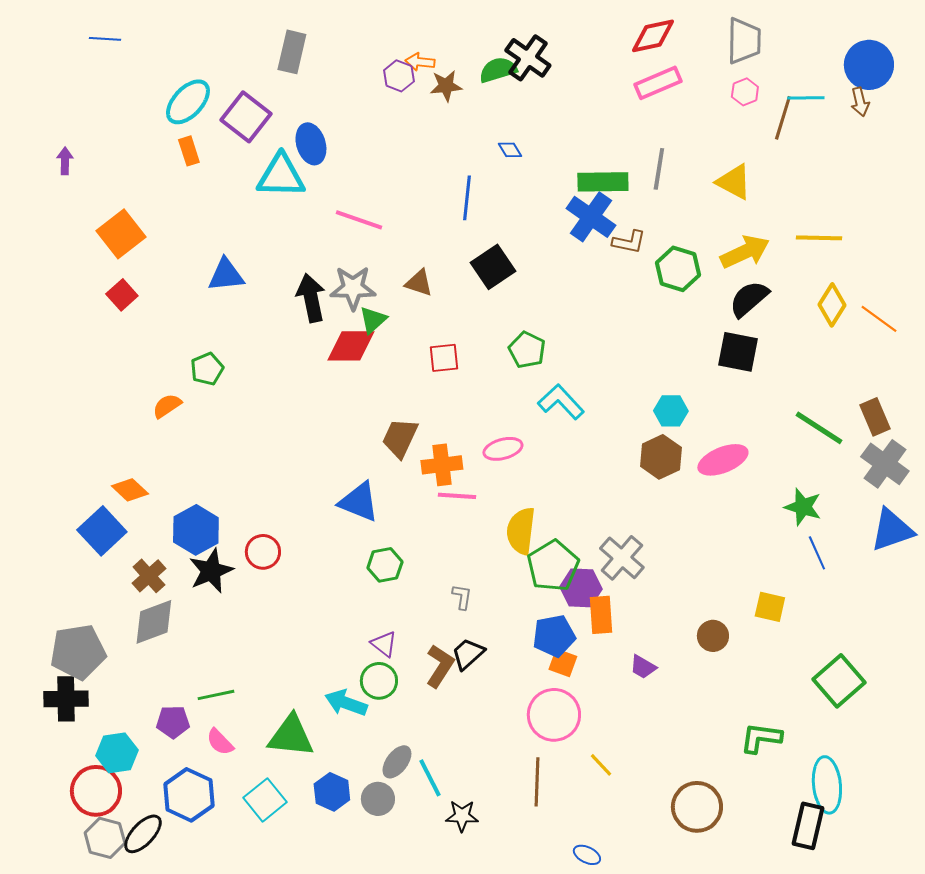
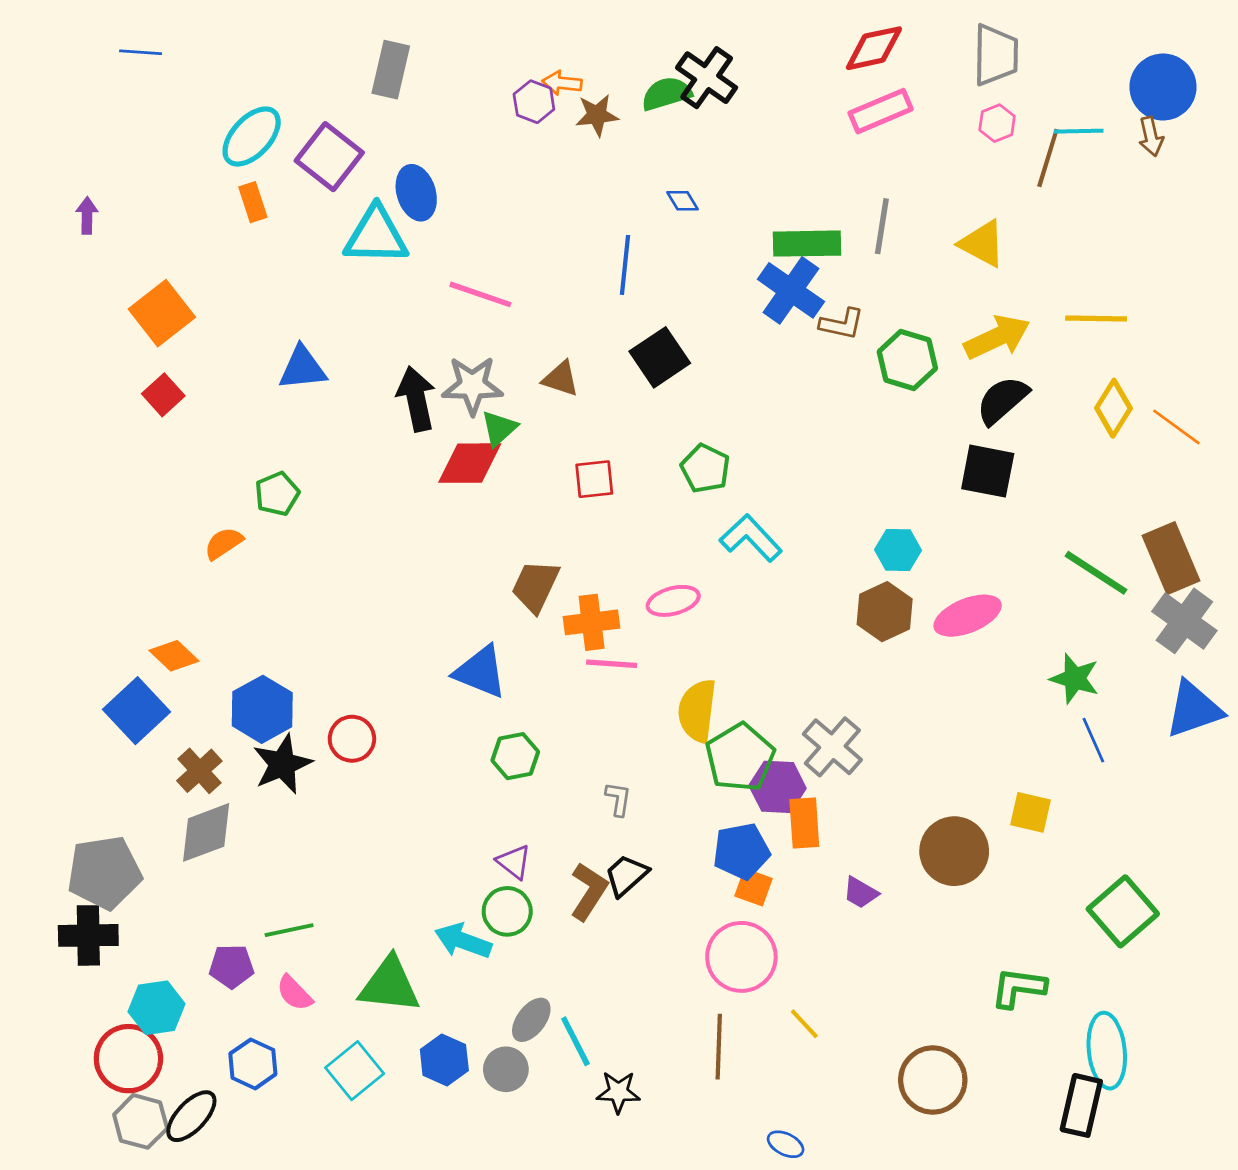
brown rectangle: (875, 417) -> (1171, 558), size x1.4
brown circle: (713, 636) -> (954, 851), size x1.6
blue hexagon: (189, 795) -> (253, 1064), size x0.7

